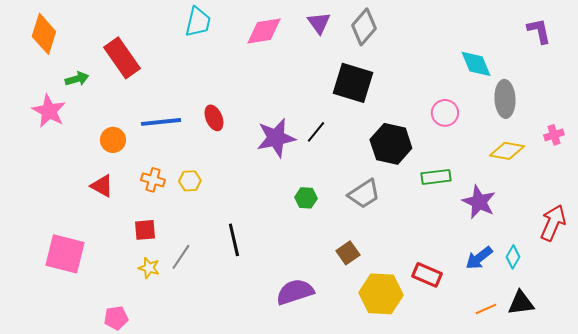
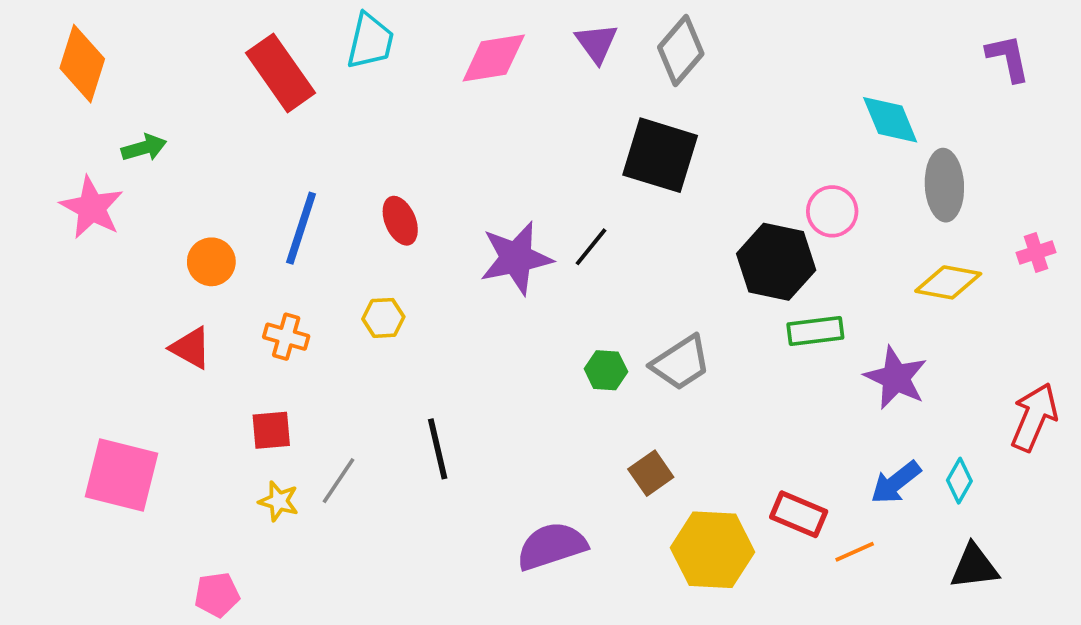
red rectangle: (122, 58) -> (281, 73), moved
blue line: (161, 122) -> (301, 228), turned -66
black hexagon: (391, 144) -> (776, 262), moved
yellow hexagon: (190, 181) -> (383, 318), moved
green hexagon: (306, 198) -> (606, 370), moved
orange line: (486, 309) -> (855, 552), moved

